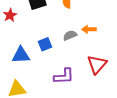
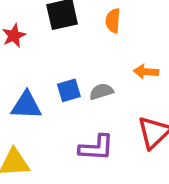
gray semicircle: (70, 35) -> (101, 92), moved

